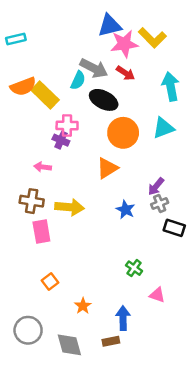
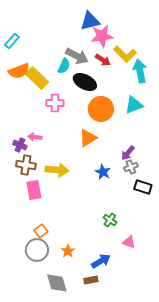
yellow L-shape: (152, 38) -> (125, 54), moved
cyan rectangle: (16, 39) -> (12, 41), moved, turned -35
purple cross: (61, 140) -> (20, 145), moved
blue arrow: (123, 318) -> (101, 261), turned 60
gray circle: (28, 330) -> (37, 250), moved

